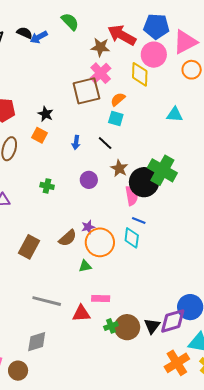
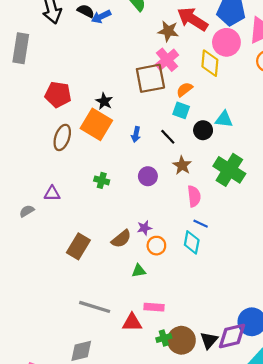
cyan triangle: (175, 115) -> (224, 119), moved
orange square: (40, 135) -> (96, 124), size x1.8
black circle: (144, 182) -> (203, 130), moved, size x0.6
orange circle: (100, 242) -> (156, 246), size x0.6

